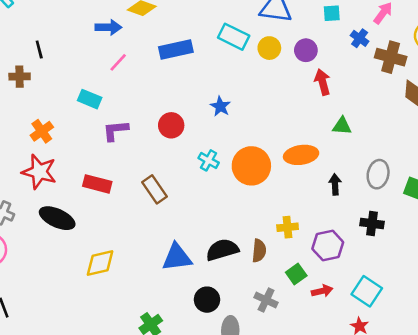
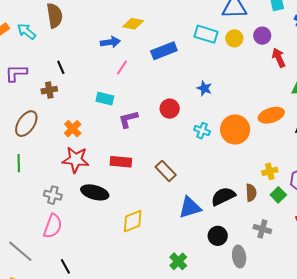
brown rectangle: (155, 189) -> (166, 171), moved
green square: (296, 274) -> (278, 195), moved

